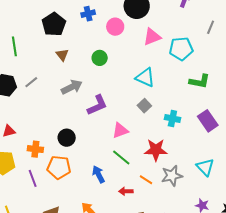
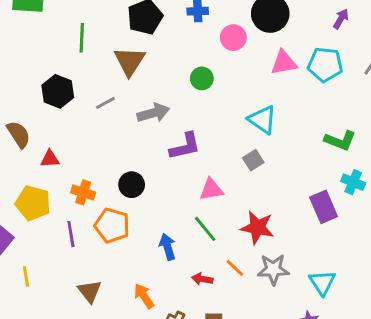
cyan pentagon: (181, 49) -> (325, 65), moved
brown triangle: (62, 55) -> (130, 61), moved, size x1.6
gray line: (31, 82) -> (105, 103), moved
cyan cross: (172, 118) -> (353, 182), moved
purple rectangle: (208, 121) -> (324, 207), moved
cyan triangle: (205, 167) -> (322, 282), moved

